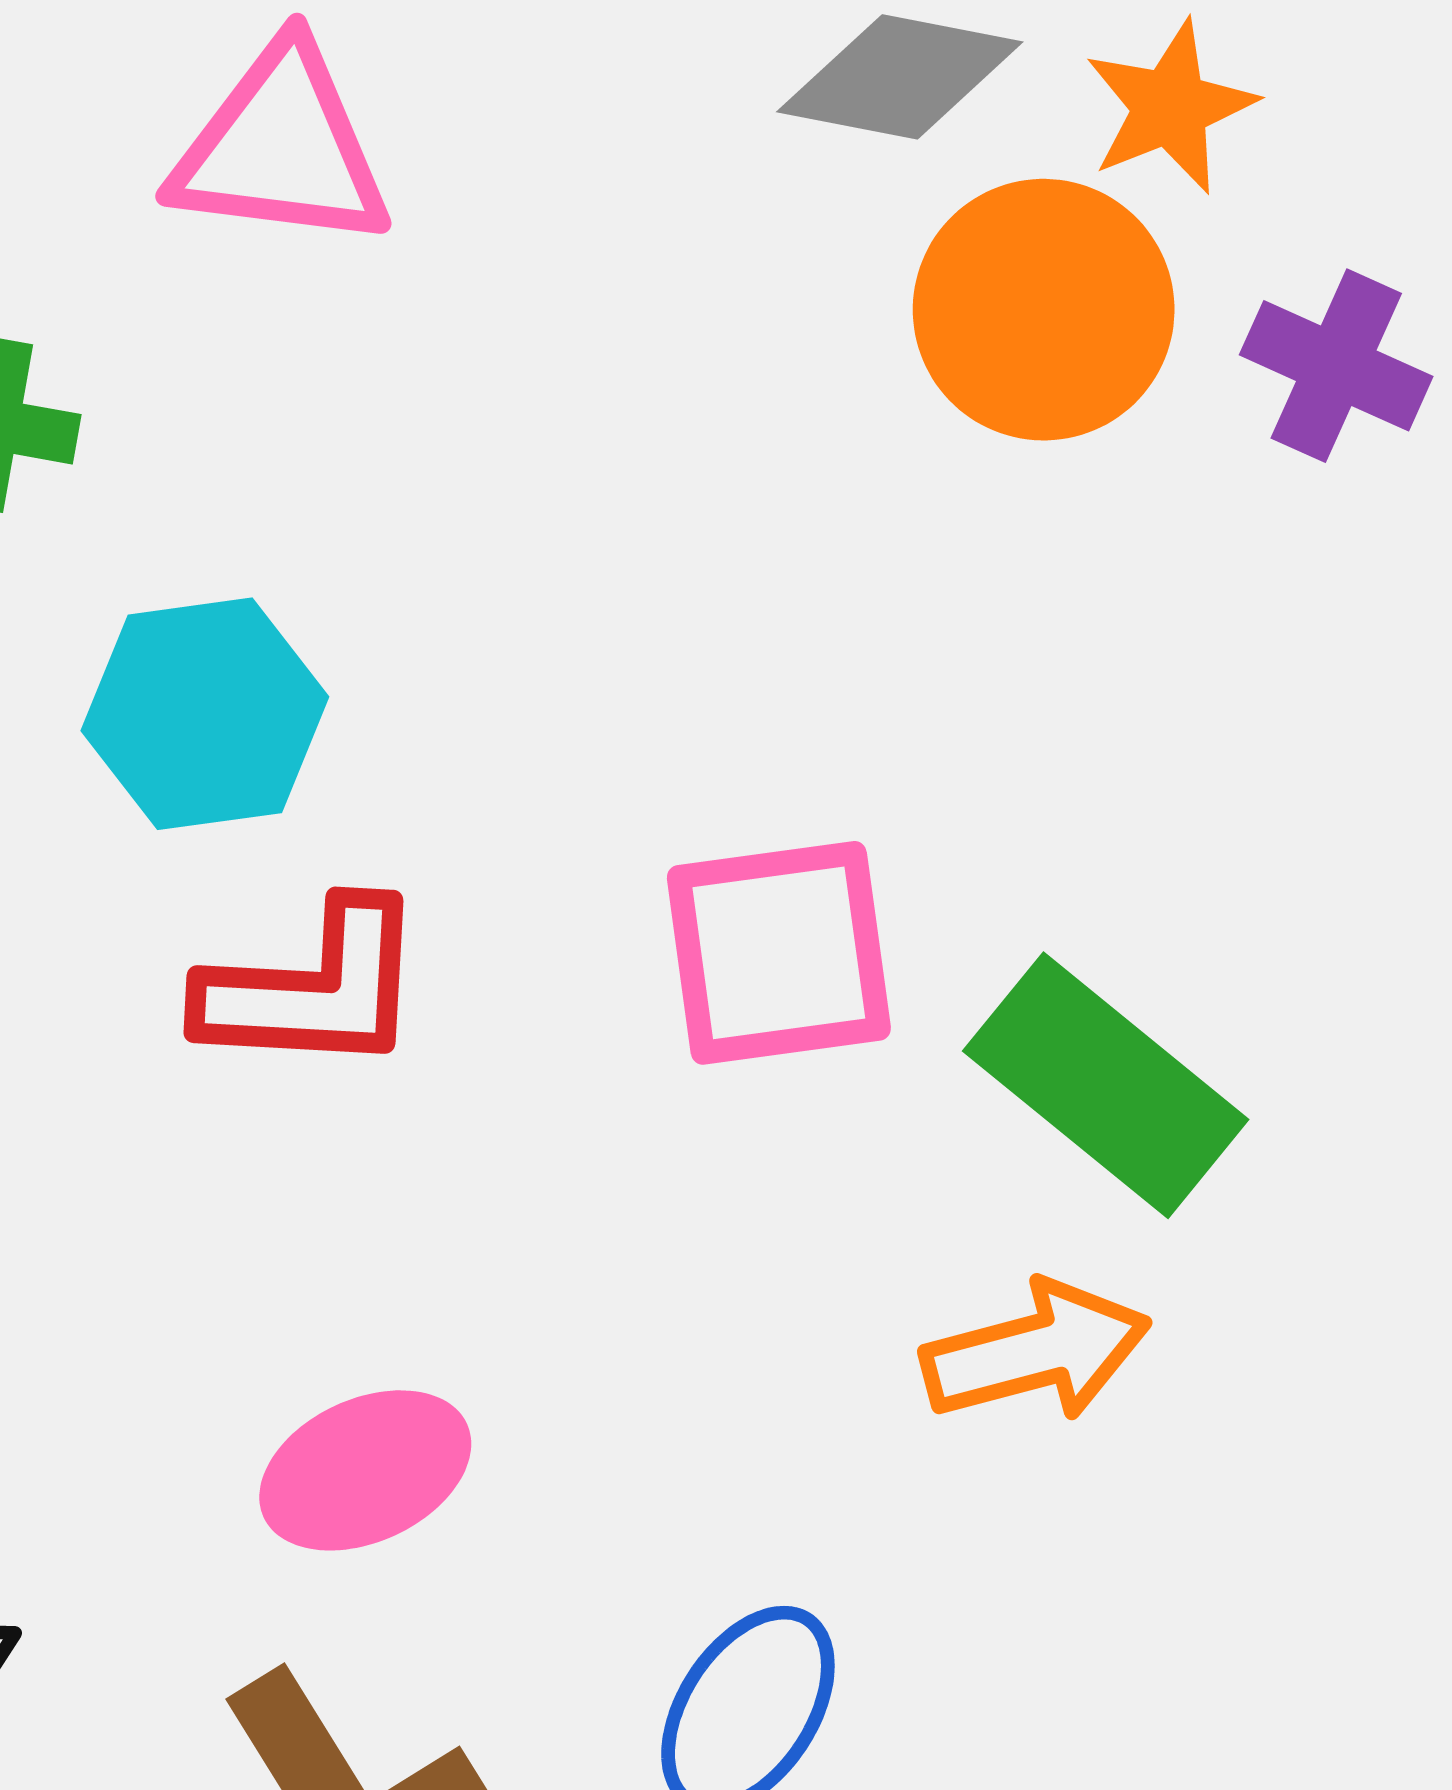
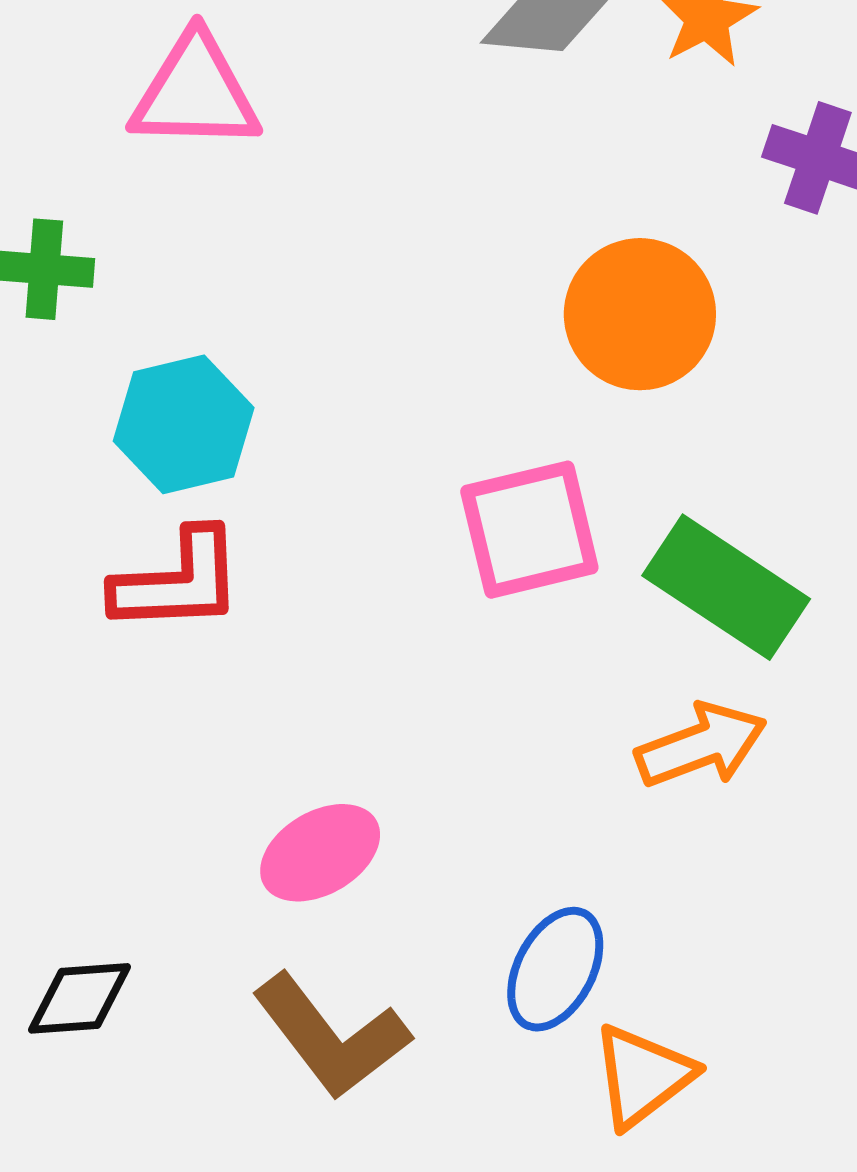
orange circle: (1044, 310) -> (640, 314), moved
red L-shape: (313, 988) -> (178, 581), moved

